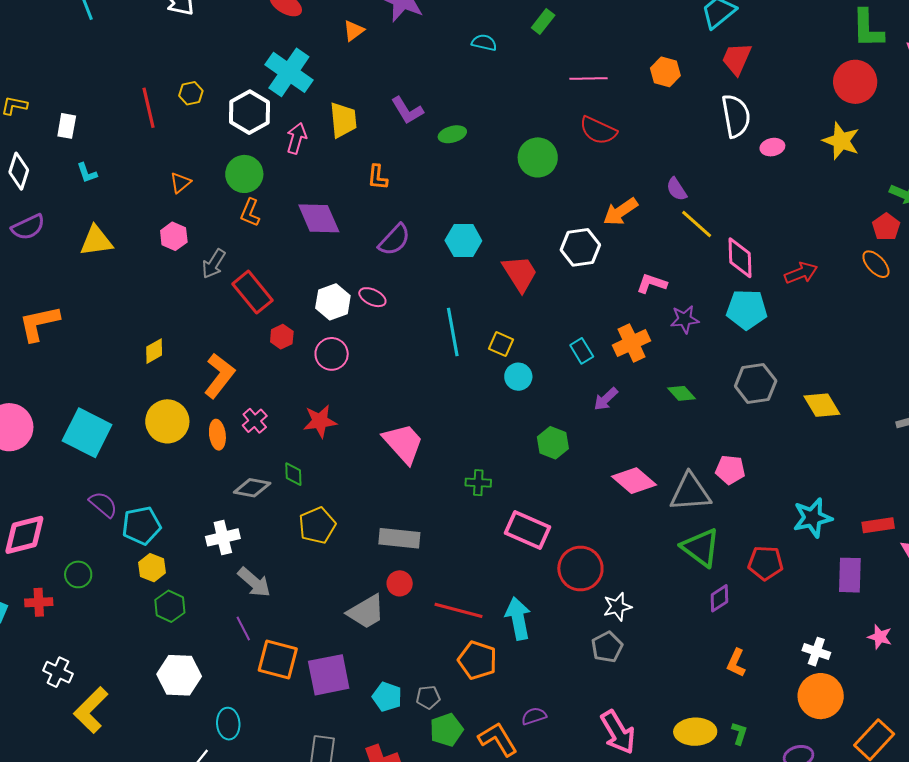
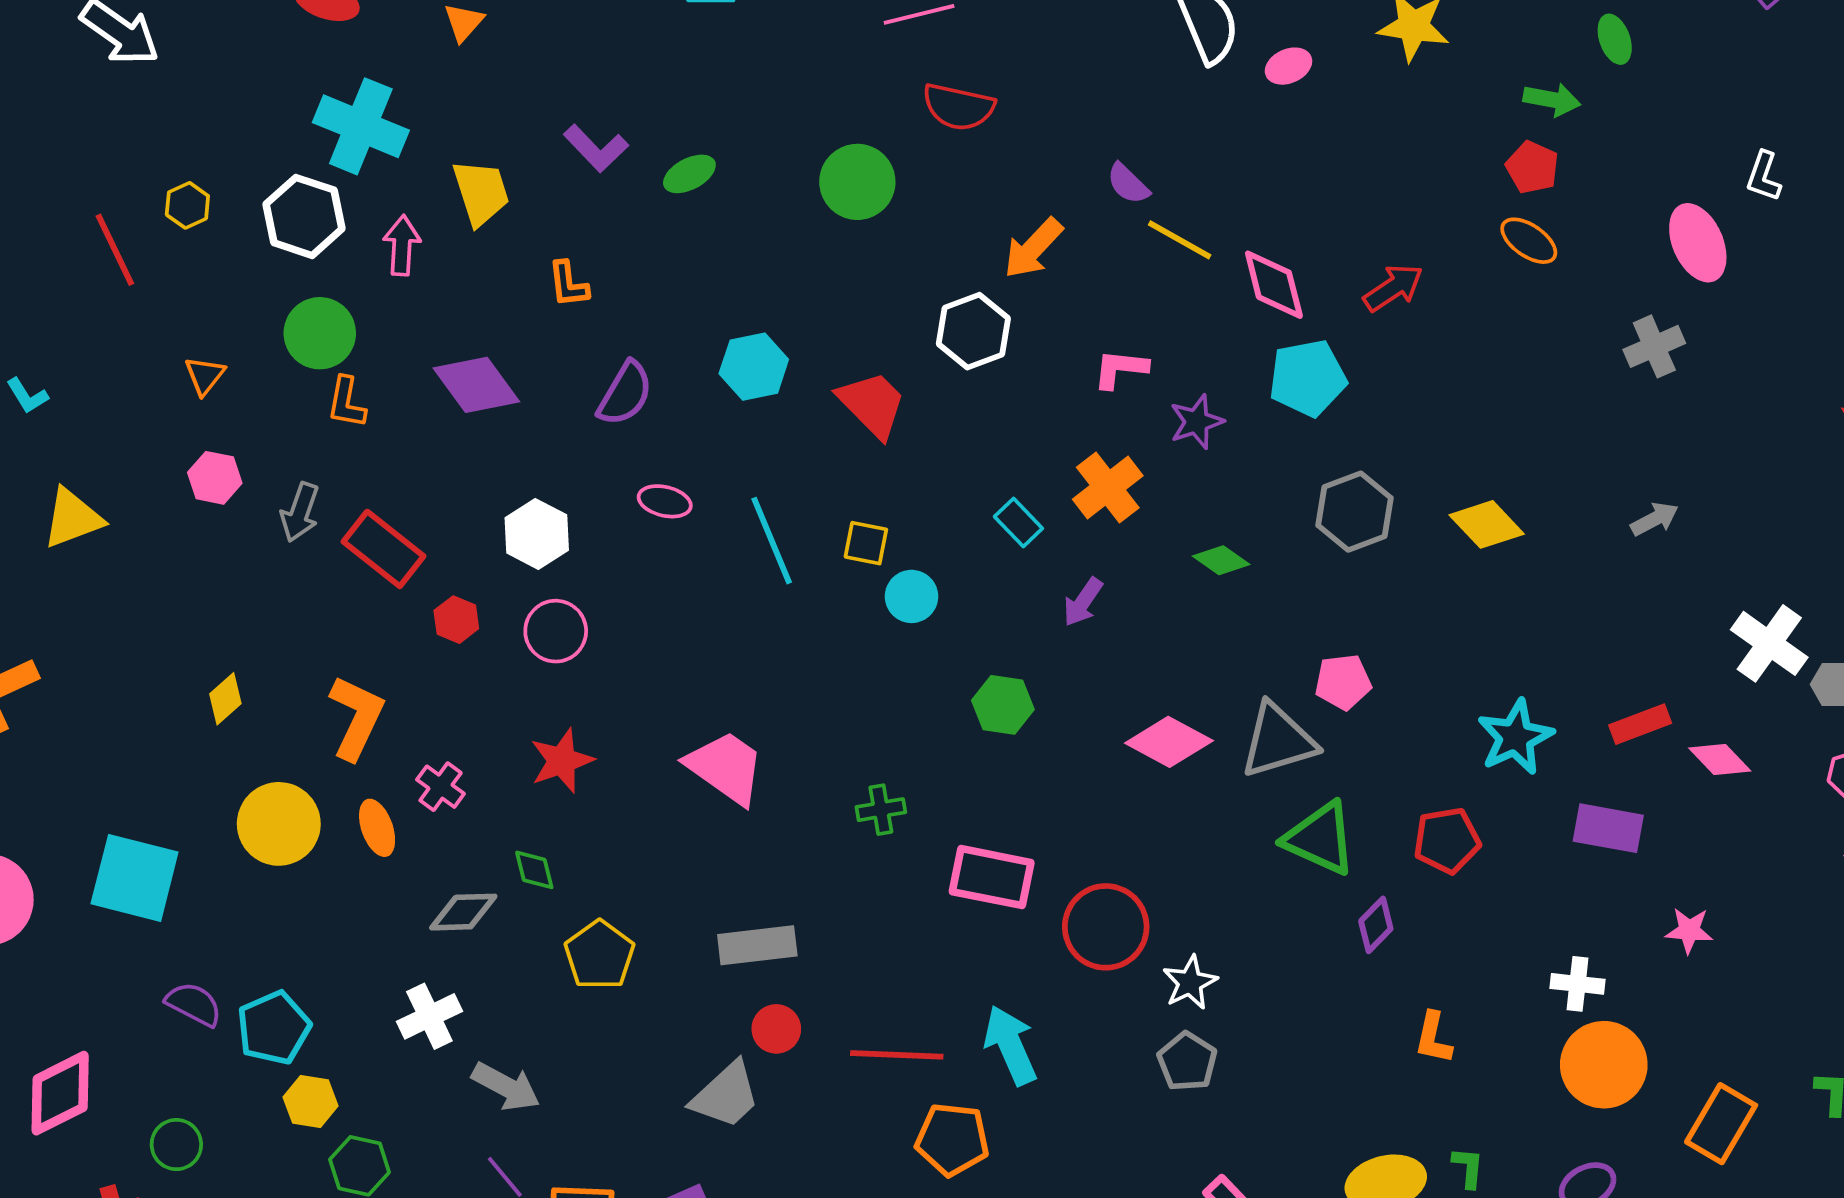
pink ellipse: (372, 297) -> (665, 501), moved
purple rectangle: (850, 575) -> (1608, 828), turned -69

